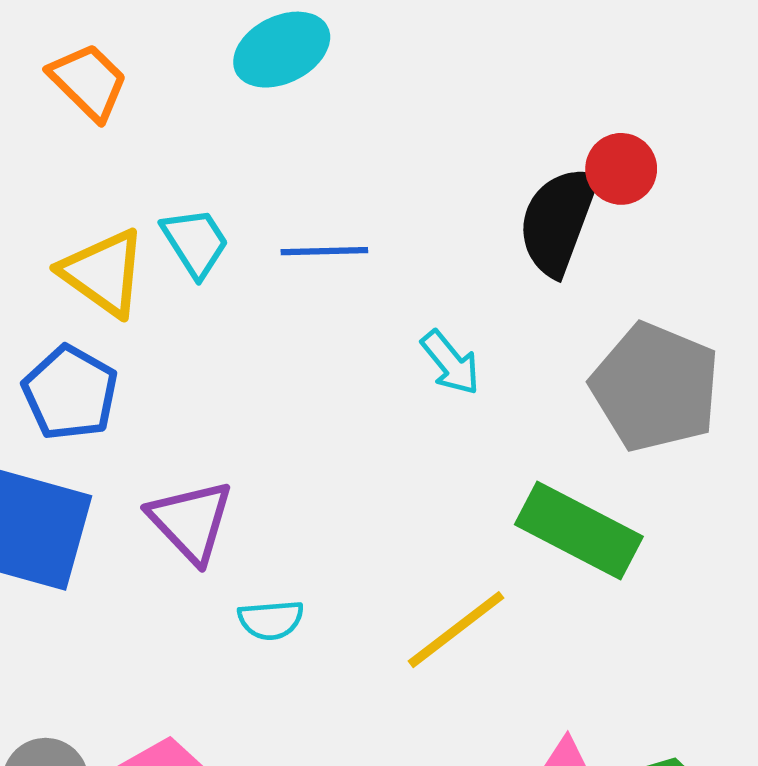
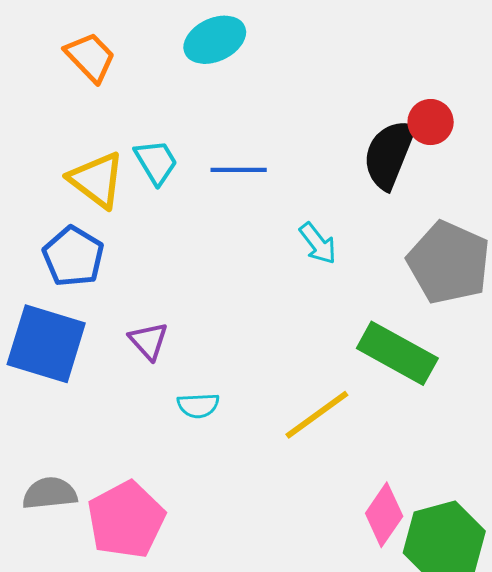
purple triangle: (191, 521) -> (149, 341), size x0.7

